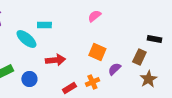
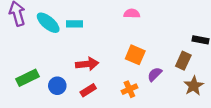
pink semicircle: (94, 16) -> (132, 14), turned 40
cyan ellipse: (26, 39) -> (48, 23), moved
red rectangle: (69, 88) -> (88, 90), moved

